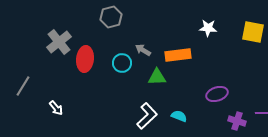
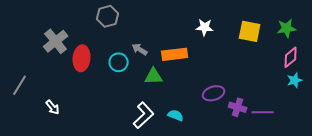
purple cross: (237, 121) -> (238, 107), moved

